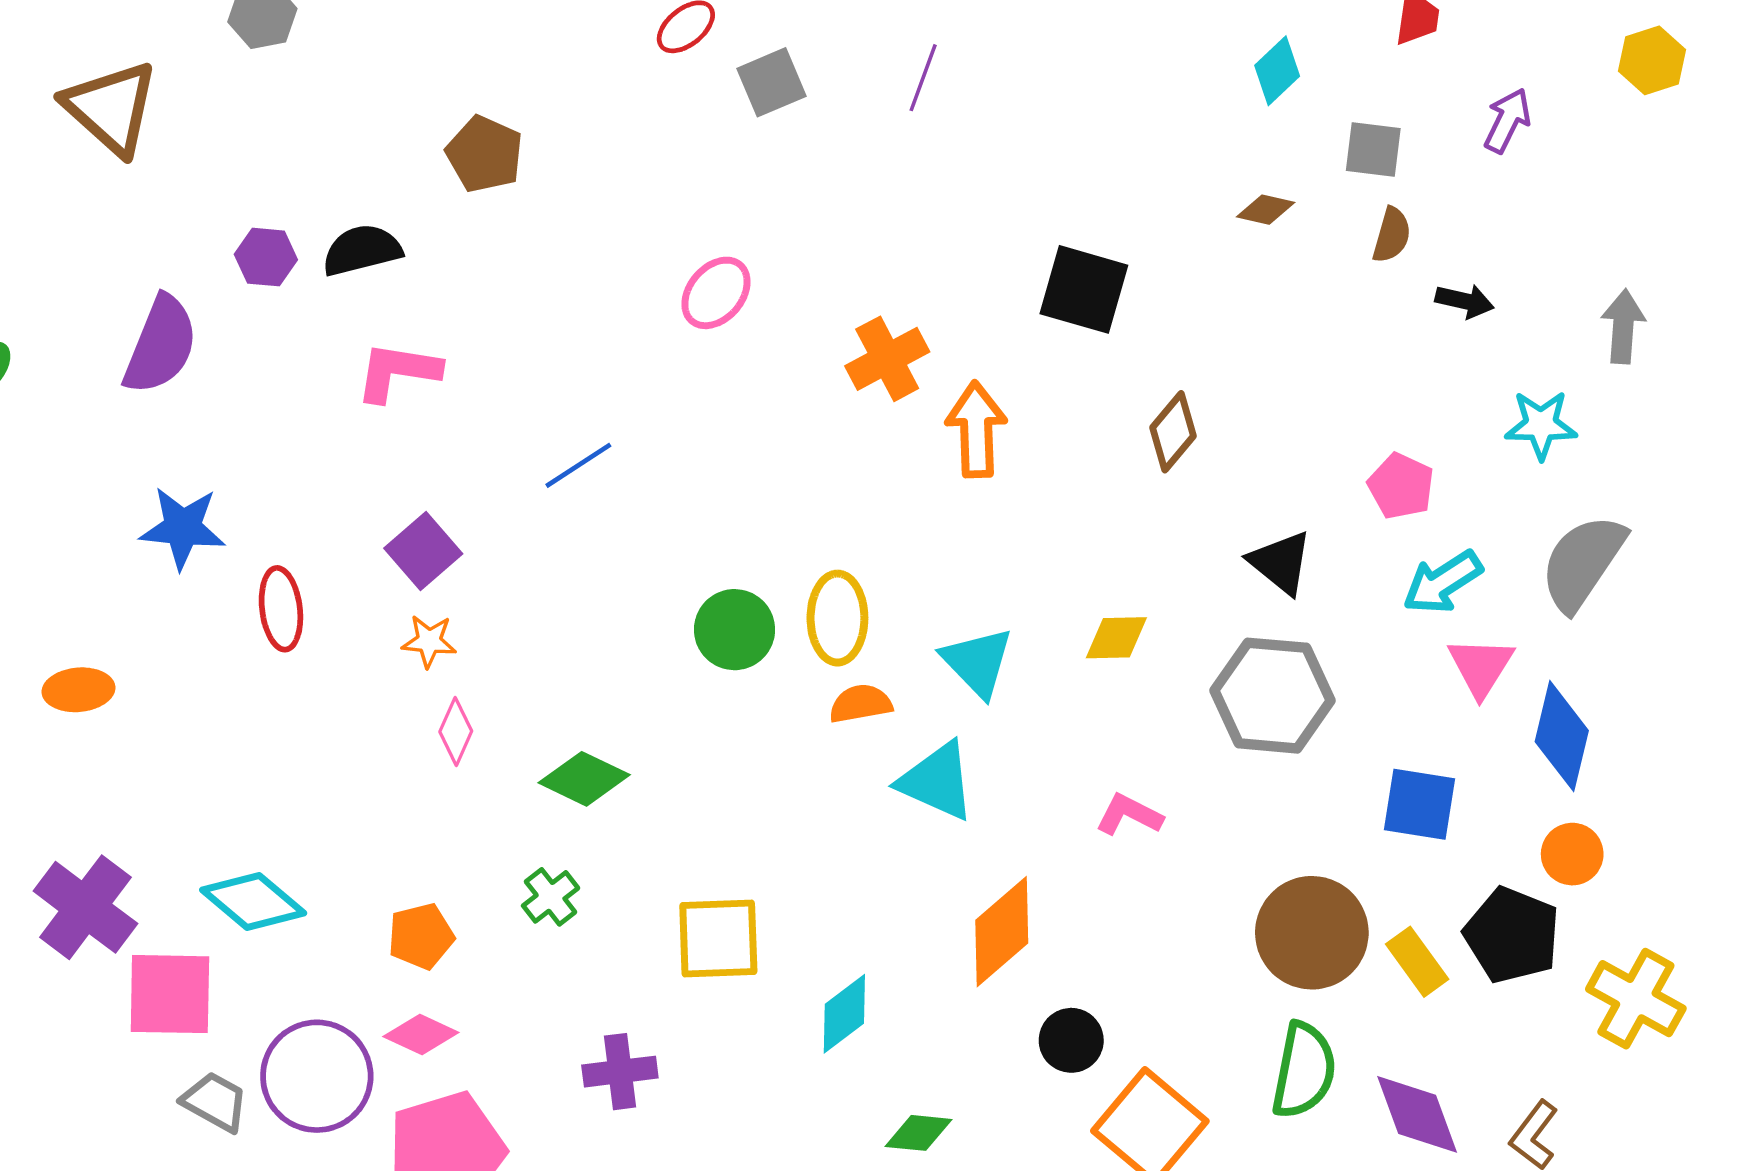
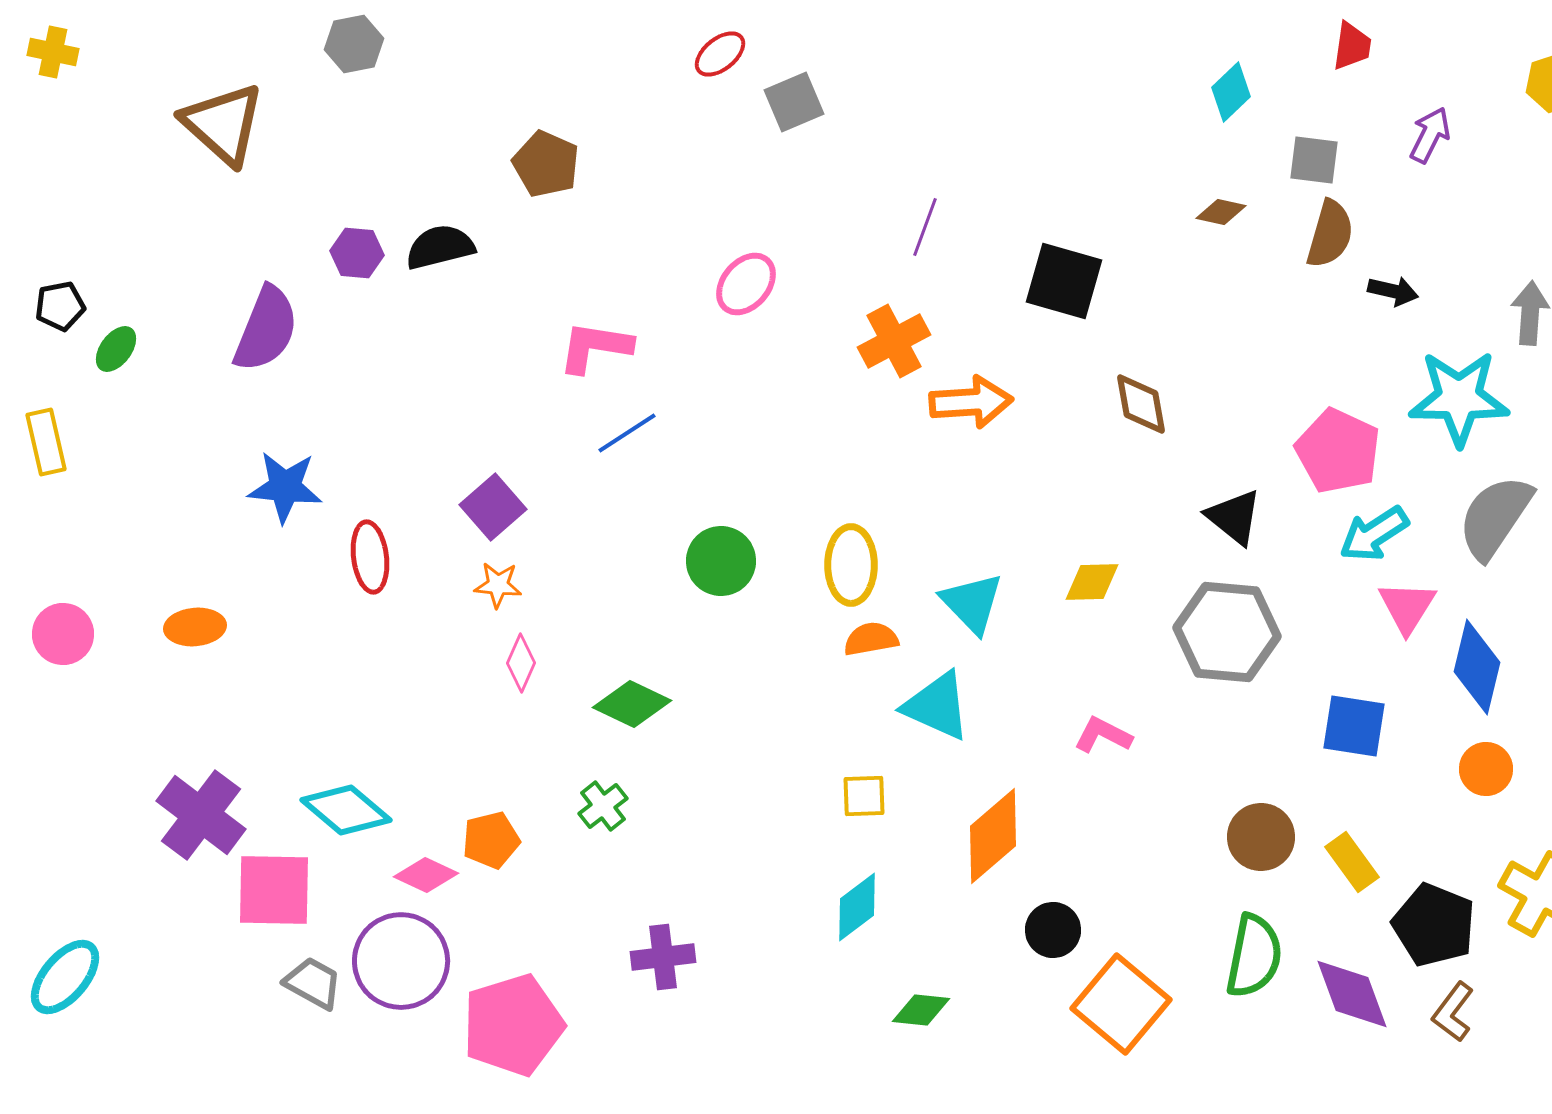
purple line: (923, 78) -> (925, 227), moved
brown semicircle: (1392, 235) -> (1330, 234), size x1.4
pink L-shape: (398, 372) -> (595, 347), moved
cyan star: (1541, 425) -> (1459, 398), size x1.6
orange arrow: (976, 429) -> (971, 402), turned 88
brown diamond: (1173, 432) -> (1141, 404), turned -50
pink pentagon: (1401, 486) -> (1338, 451), size x1.5
green circle: (735, 630) -> (721, 561), moved
brown circle: (1312, 933) -> (1261, 837), size x0.7
black pentagon: (1512, 935) -> (1434, 925), moved
yellow square: (718, 939) -> (864, 796), moved, size x0.6
pink diamond: (421, 1035) -> (426, 875), moved

